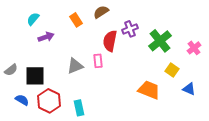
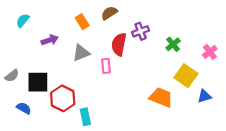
cyan semicircle: (33, 19) -> (23, 21), moved
green cross: (160, 41) -> (173, 44), size x0.6
gray triangle: (75, 66) -> (81, 53), moved
yellow square: (172, 70) -> (186, 76), size x1.5
blue triangle: (189, 89) -> (204, 96), turned -40
red hexagon: (49, 101) -> (63, 98), moved

